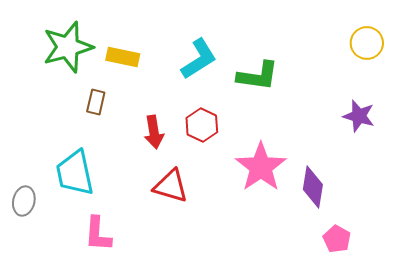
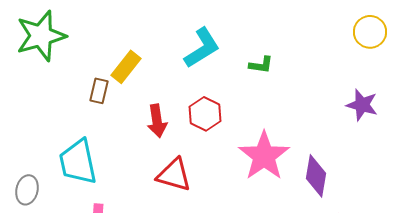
green star: (68, 47) -> (41, 36), moved
yellow rectangle: (123, 57) -> (126, 67), moved, turned -64
green L-shape: (258, 76) -> (261, 65), size x0.6

